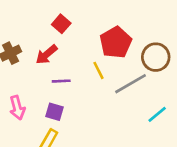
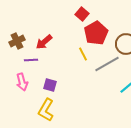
red square: (61, 24) -> (82, 14), moved
purple line: (61, 81) -> (31, 60), moved

